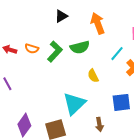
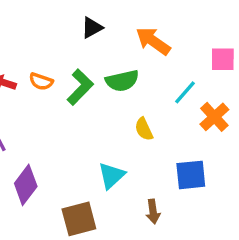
orange arrow: (98, 23) -> (153, 41), turned -35
cyan triangle: (74, 104) -> (111, 176), size x0.7
purple diamond: (24, 125) -> (26, 185), moved

